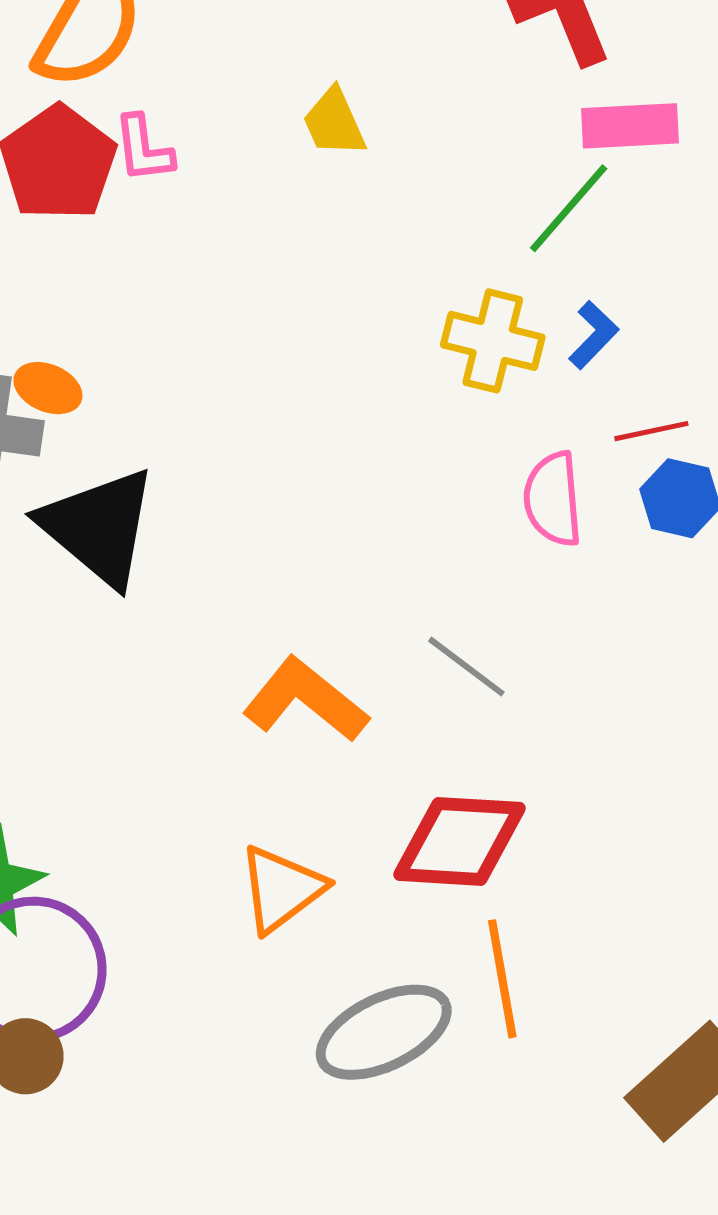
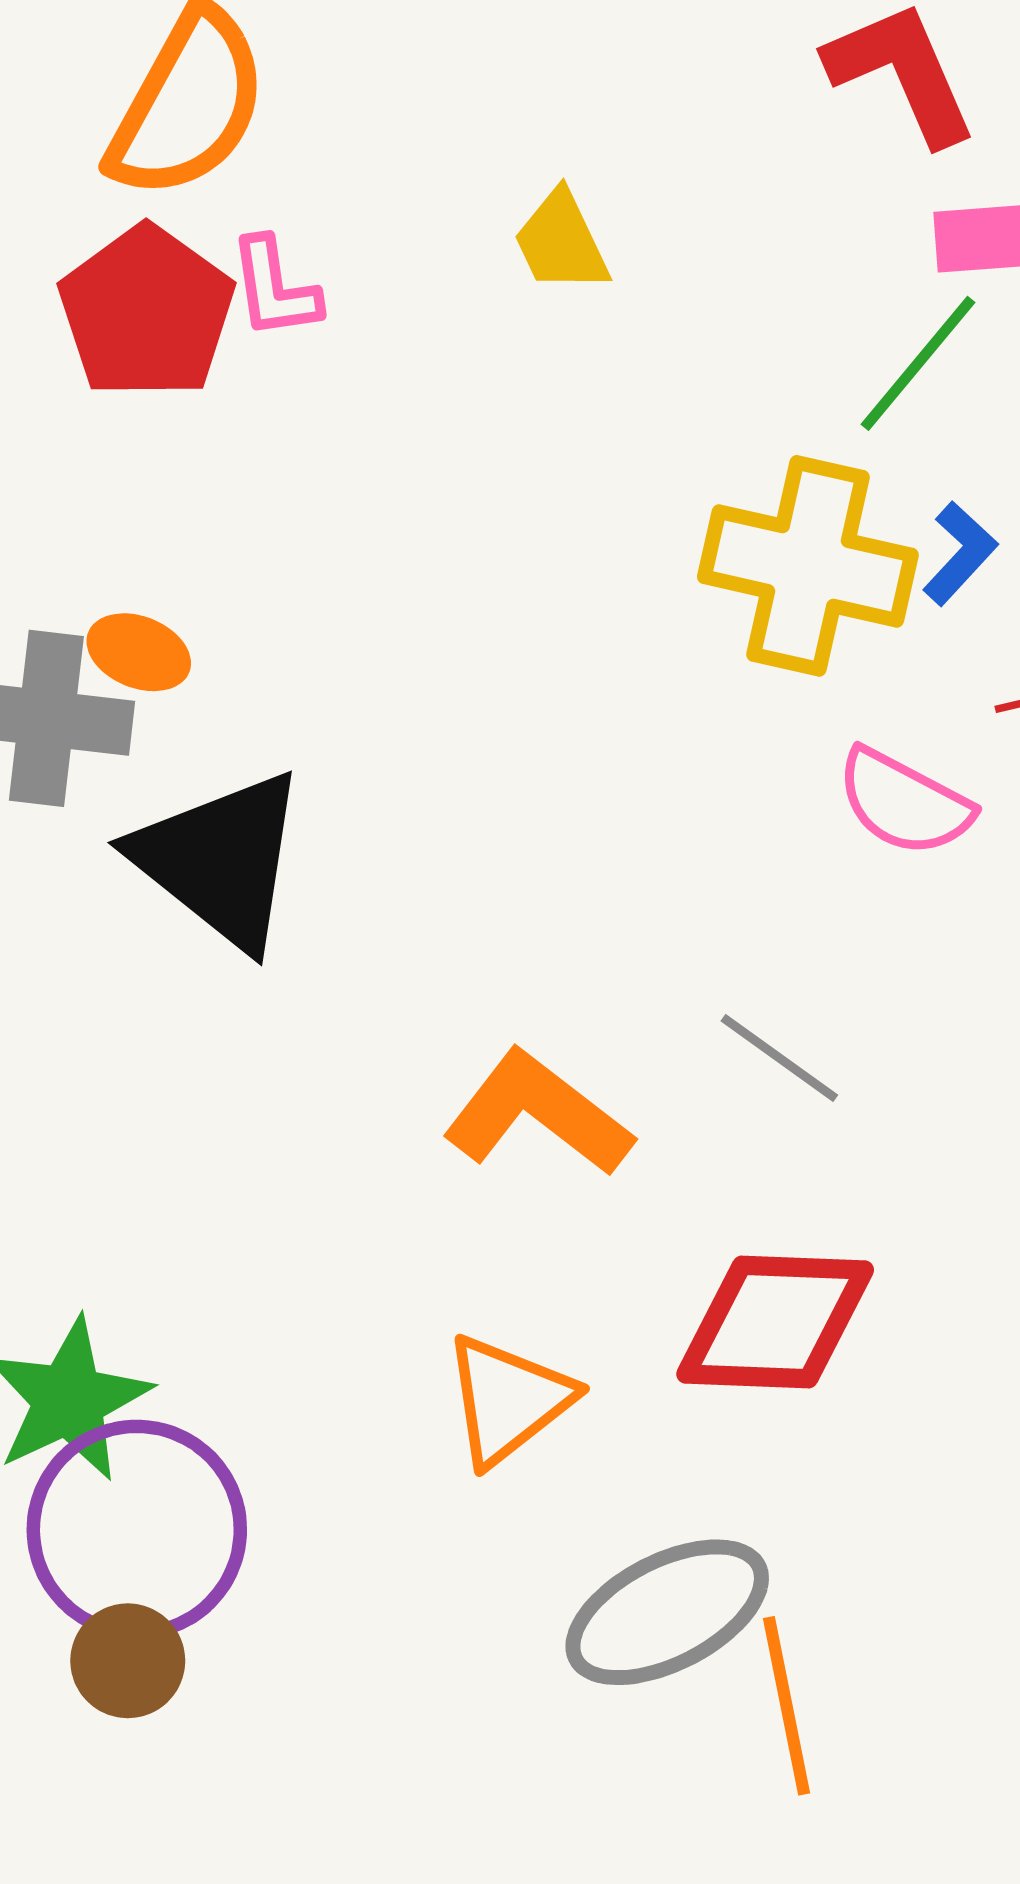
yellow cross: (493, 341) -> (808, 566), size x1.4
pink semicircle: (553, 499) -> (904, 802), turned -56
orange line: (502, 979) -> (786, 1706), moved

